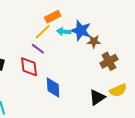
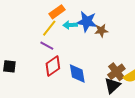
brown cross: (109, 61) -> (116, 72), moved
red diamond: (29, 67) -> (53, 66), moved, turned 70
blue diamond: (53, 88) -> (77, 74), moved

